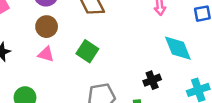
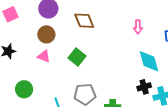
black cross: (152, 80) -> (144, 87), moved

